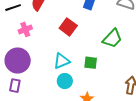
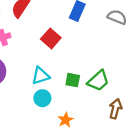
green trapezoid: (112, 39) -> (98, 81), moved

